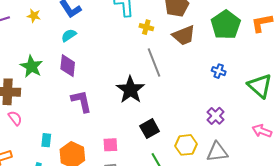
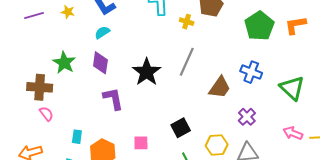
yellow cross: (146, 27) -> (187, 22), moved
brown trapezoid: (184, 35) -> (220, 87), moved, turned -35
gray line: (154, 62) -> (187, 62), turned 44
blue cross: (219, 71) -> (251, 72), size x1.5
black star: (130, 90) -> (147, 72), moved

